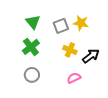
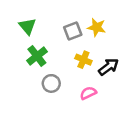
green triangle: (33, 22) -> (27, 26), moved
gray circle: (32, 75) -> (51, 83), moved

